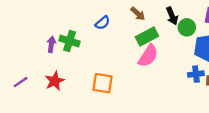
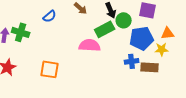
green rectangle: (147, 36) -> (105, 29), moved
pink semicircle: (148, 56) -> (90, 45), turned -120

